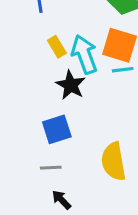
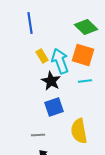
cyan line: (123, 70) -> (85, 81), moved
blue square: (57, 129) -> (54, 107), moved

